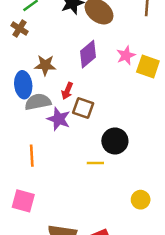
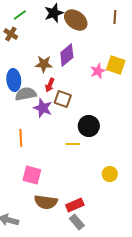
pink star: (126, 55) -> (98, 71), moved
brown star: (45, 65) -> (44, 64), moved
pink square: (23, 201) -> (32, 175), moved

